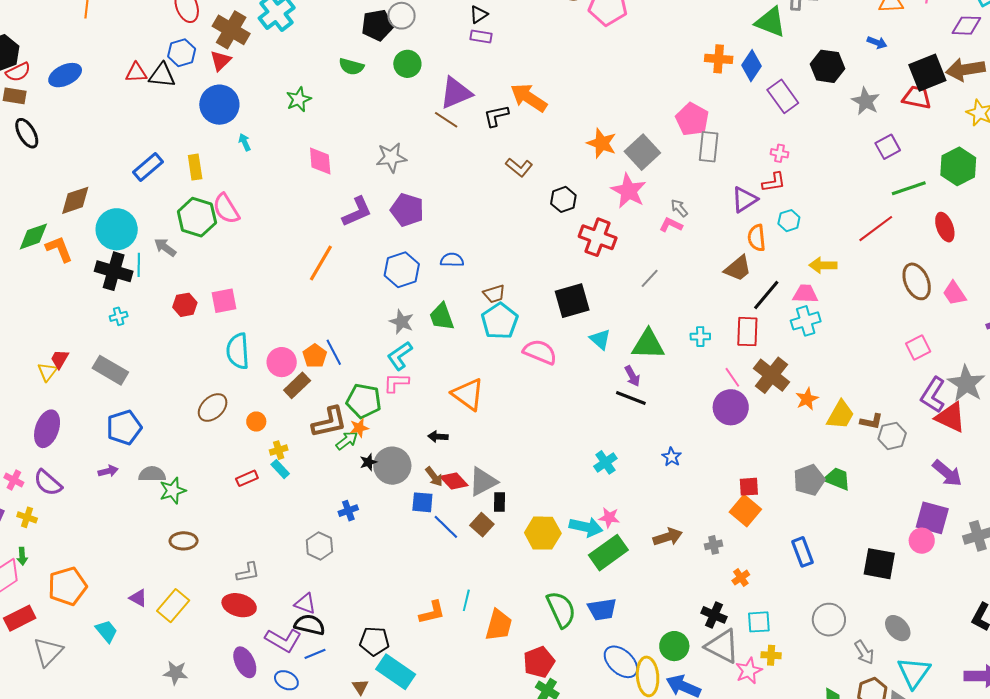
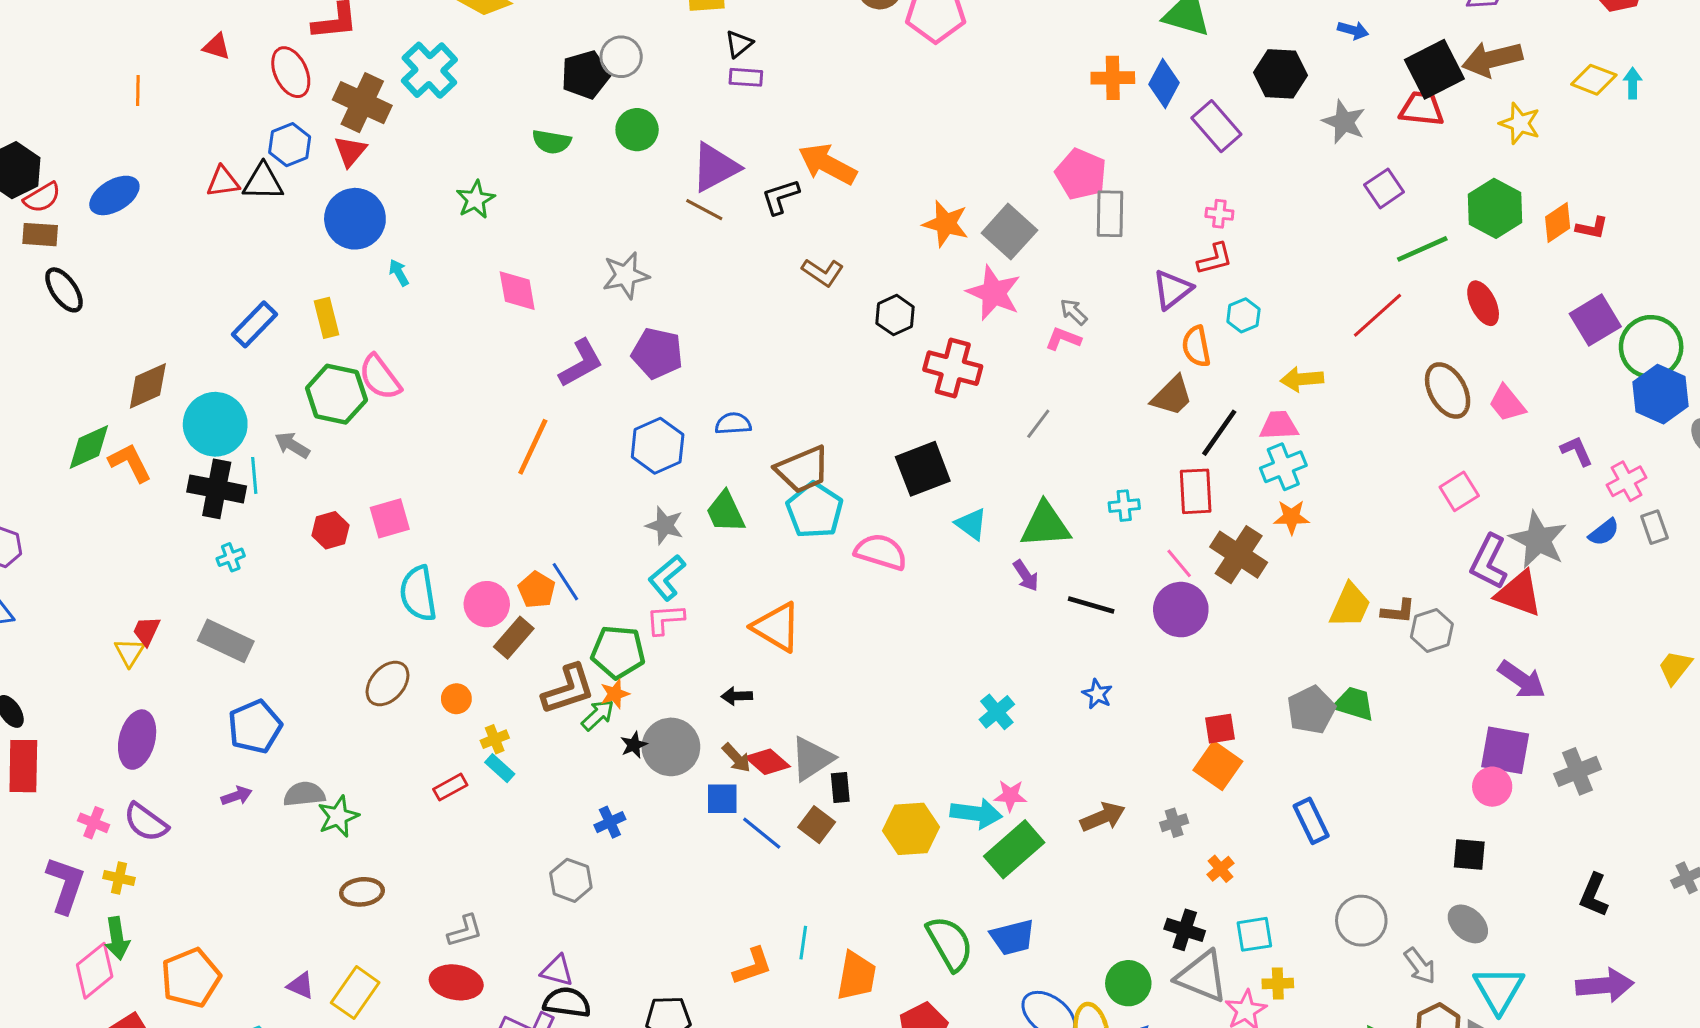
brown trapezoid: (494, 294) -> (803, 470), size x1.6
black line: (631, 398) -> (1091, 605), moved
orange star: (807, 399) -> (1291, 517), moved, turned 30
green arrow: (22, 556) -> (117, 938), size x1.5
black square: (879, 564) -> (1469, 855), moved, size x0.7

